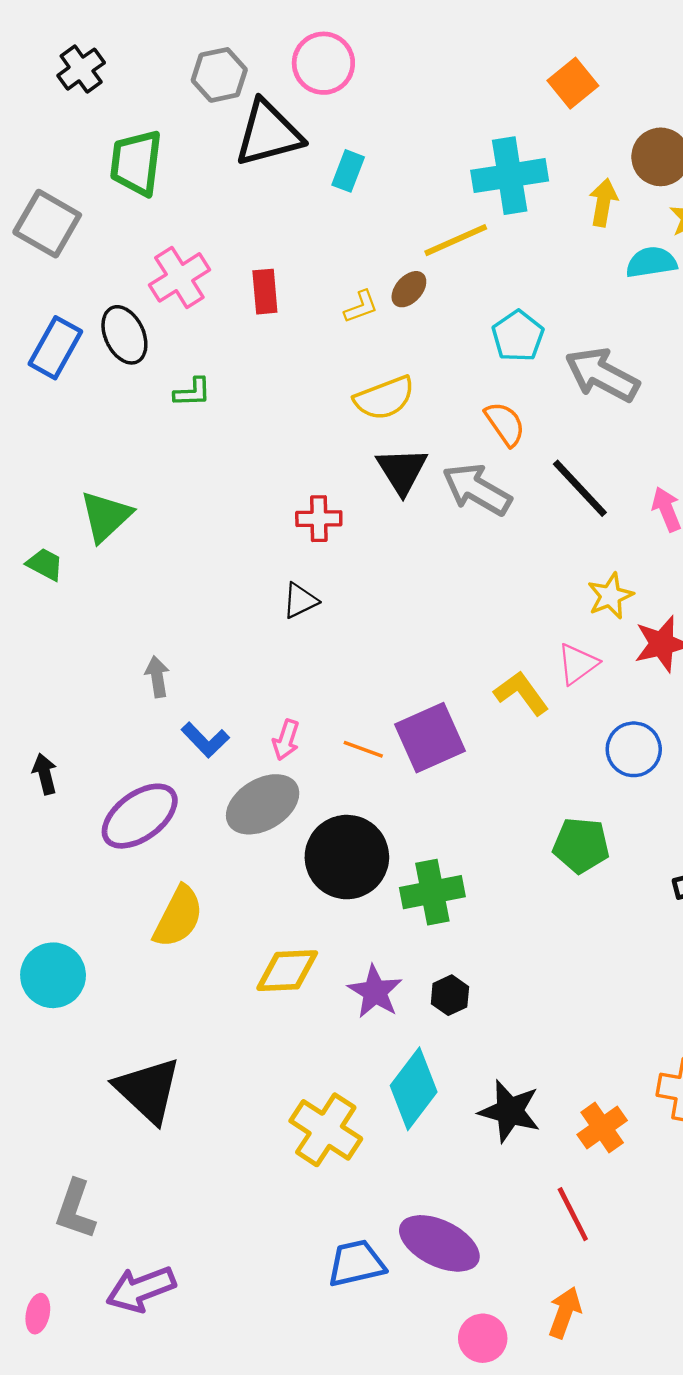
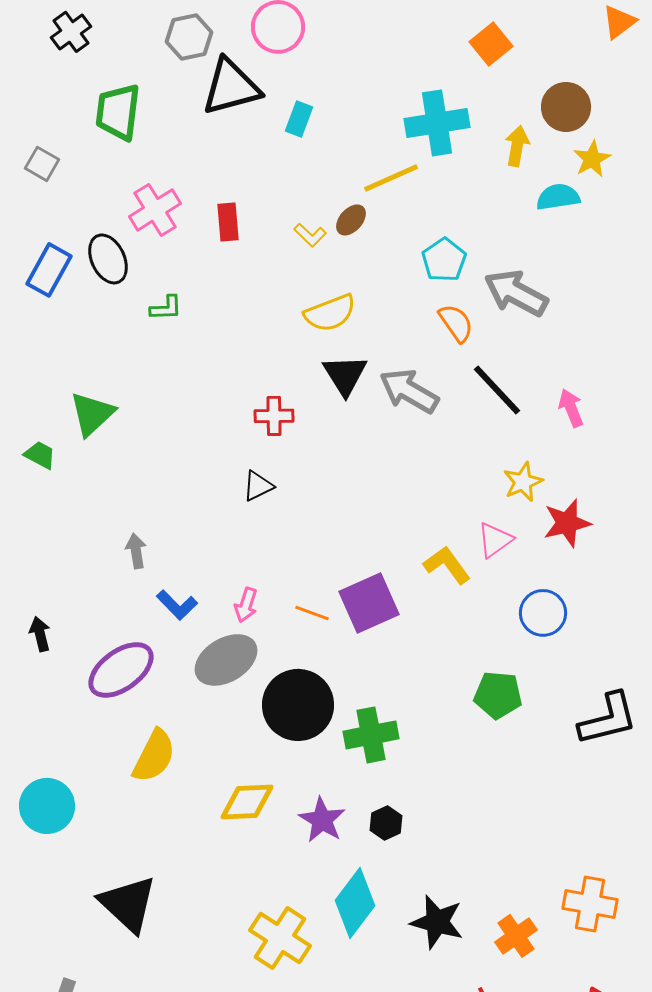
gray square: (47, 224) -> (42, 164), size x0.6
yellow L-shape: (361, 307) -> (310, 235), turned 64
orange semicircle: (505, 424) -> (456, 323), moved

